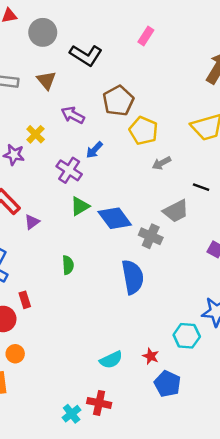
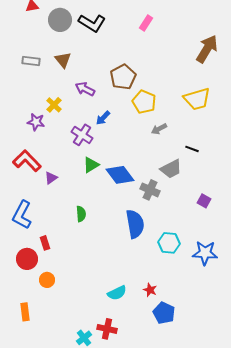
black L-shape: (86, 55) -> (92, 23), moved
cyan hexagon: (187, 336) -> (169, 243), moved
orange circle: (15, 354) -> (47, 280), moved

